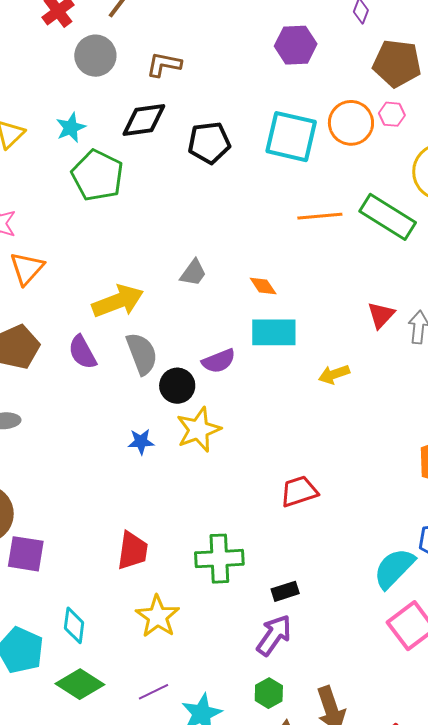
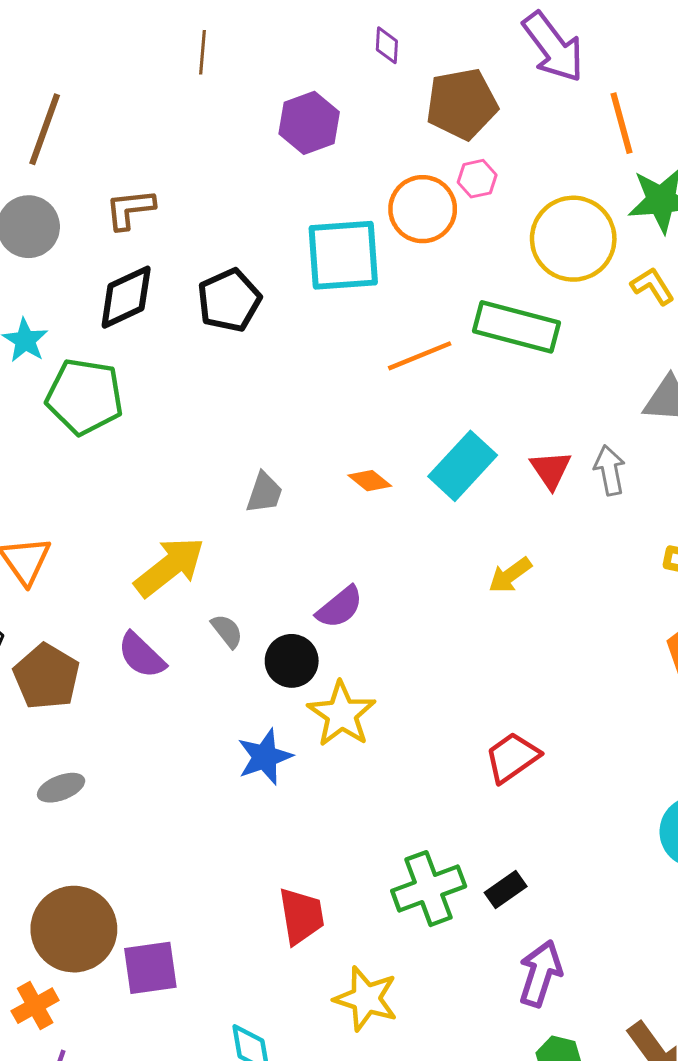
cyan rectangle: (274, 332) -> (463, 466), moved, turned -30
gray semicircle: (142, 354) -> (227, 631), size x0.6
blue star: (141, 442) -> (265, 757), size x1.4
black rectangle: (285, 591) -> (506, 890), moved

